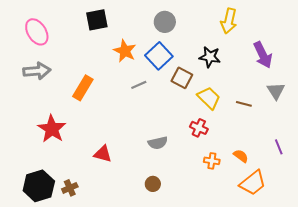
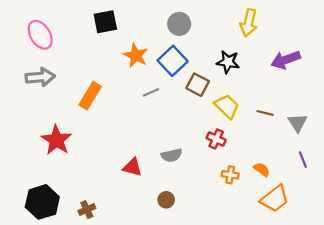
purple arrow: (263, 55) -> (286, 60), turned 96
gray triangle: (276, 91) -> (298, 123), moved
red triangle: (103, 154) -> (132, 167), moved
brown cross: (70, 188) -> (87, 210), moved

